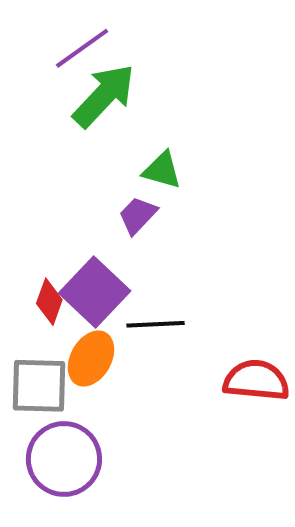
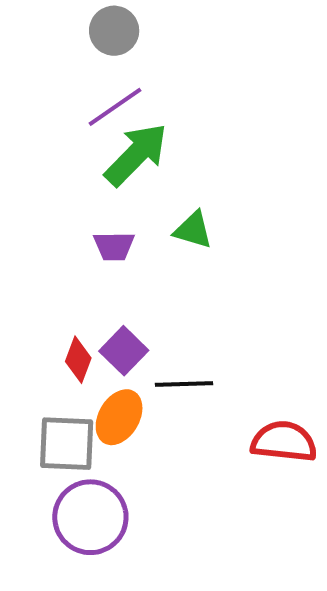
purple trapezoid: (138, 215) -> (114, 246), moved, turned -135
purple square: (95, 292) -> (124, 351), size x0.7

